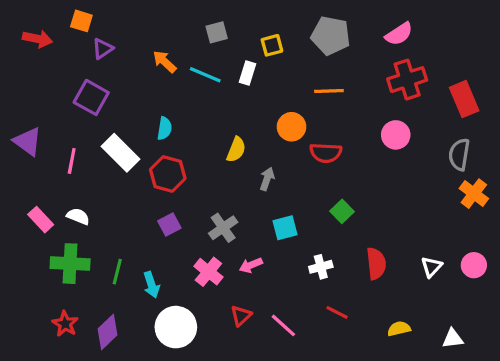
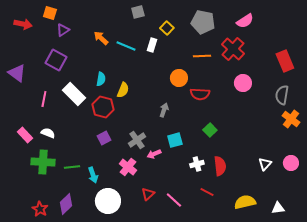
gray square: (217, 32) -> (138, 12), moved
yellow square: (272, 45) -> (167, 28), turned -32
red cross: (407, 80) -> (233, 49), moved, turned -30
purple triangle: (28, 141) -> (17, 73), moved
yellow semicircle: (236, 150) -> (123, 90), moved
red semicircle: (376, 264) -> (220, 166), moved
pink arrow: (251, 265) -> (154, 154), moved
green line: (117, 272) -> (72, 167), turned 70
red star: (65, 324) -> (40, 209), moved
yellow semicircle: (399, 329) -> (245, 202), size x1.5

